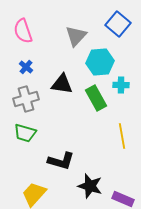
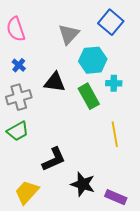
green trapezoid: (25, 133) -> (18, 131), turned -45
black L-shape: (61, 161) -> (54, 159), turned -40

